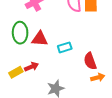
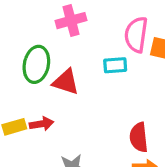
cyan rectangle: (65, 47) -> (115, 65), moved

